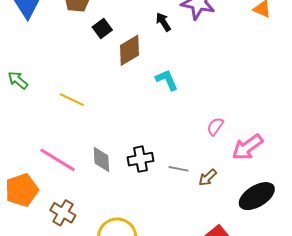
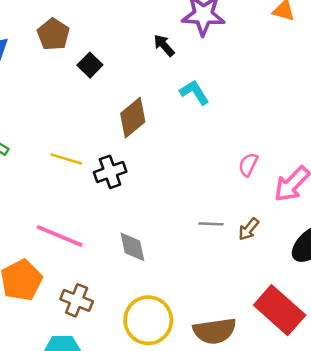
brown diamond: (130, 50) -> (133, 118), moved
cyan L-shape: (167, 80) -> (195, 92), moved
gray diamond: (101, 159) -> (132, 247), moved
black cross: (140, 159) -> (110, 172), moved

